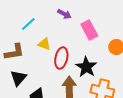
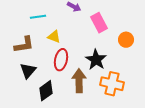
cyan line: (28, 24) -> (38, 17), turned 35
red ellipse: (61, 58) -> (61, 60), moved

